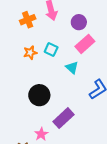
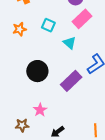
orange star: (30, 53) -> (20, 29), moved
purple rectangle: (63, 118) -> (71, 81), moved

